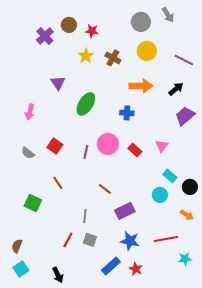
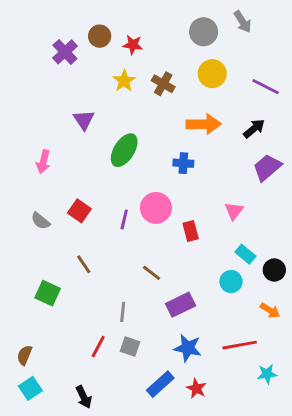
red rectangle: (135, 150) -> (191, 231), moved, turned 32

